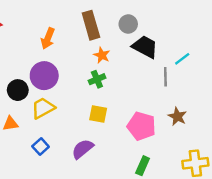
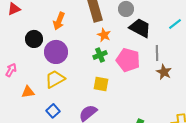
cyan line: (182, 59) -> (175, 24), moved
black circle: (18, 90) -> (34, 39), moved
brown star: (177, 116) -> (164, 72), moved
pink pentagon: (141, 126) -> (128, 60), moved

